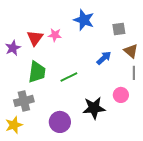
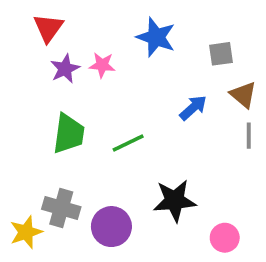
red triangle: (35, 38) -> (48, 28), moved
purple star: (13, 48) -> (65, 69), moved
pink circle: (121, 95) -> (225, 238), moved
gray cross: (24, 101) -> (61, 208), moved, turned 30

